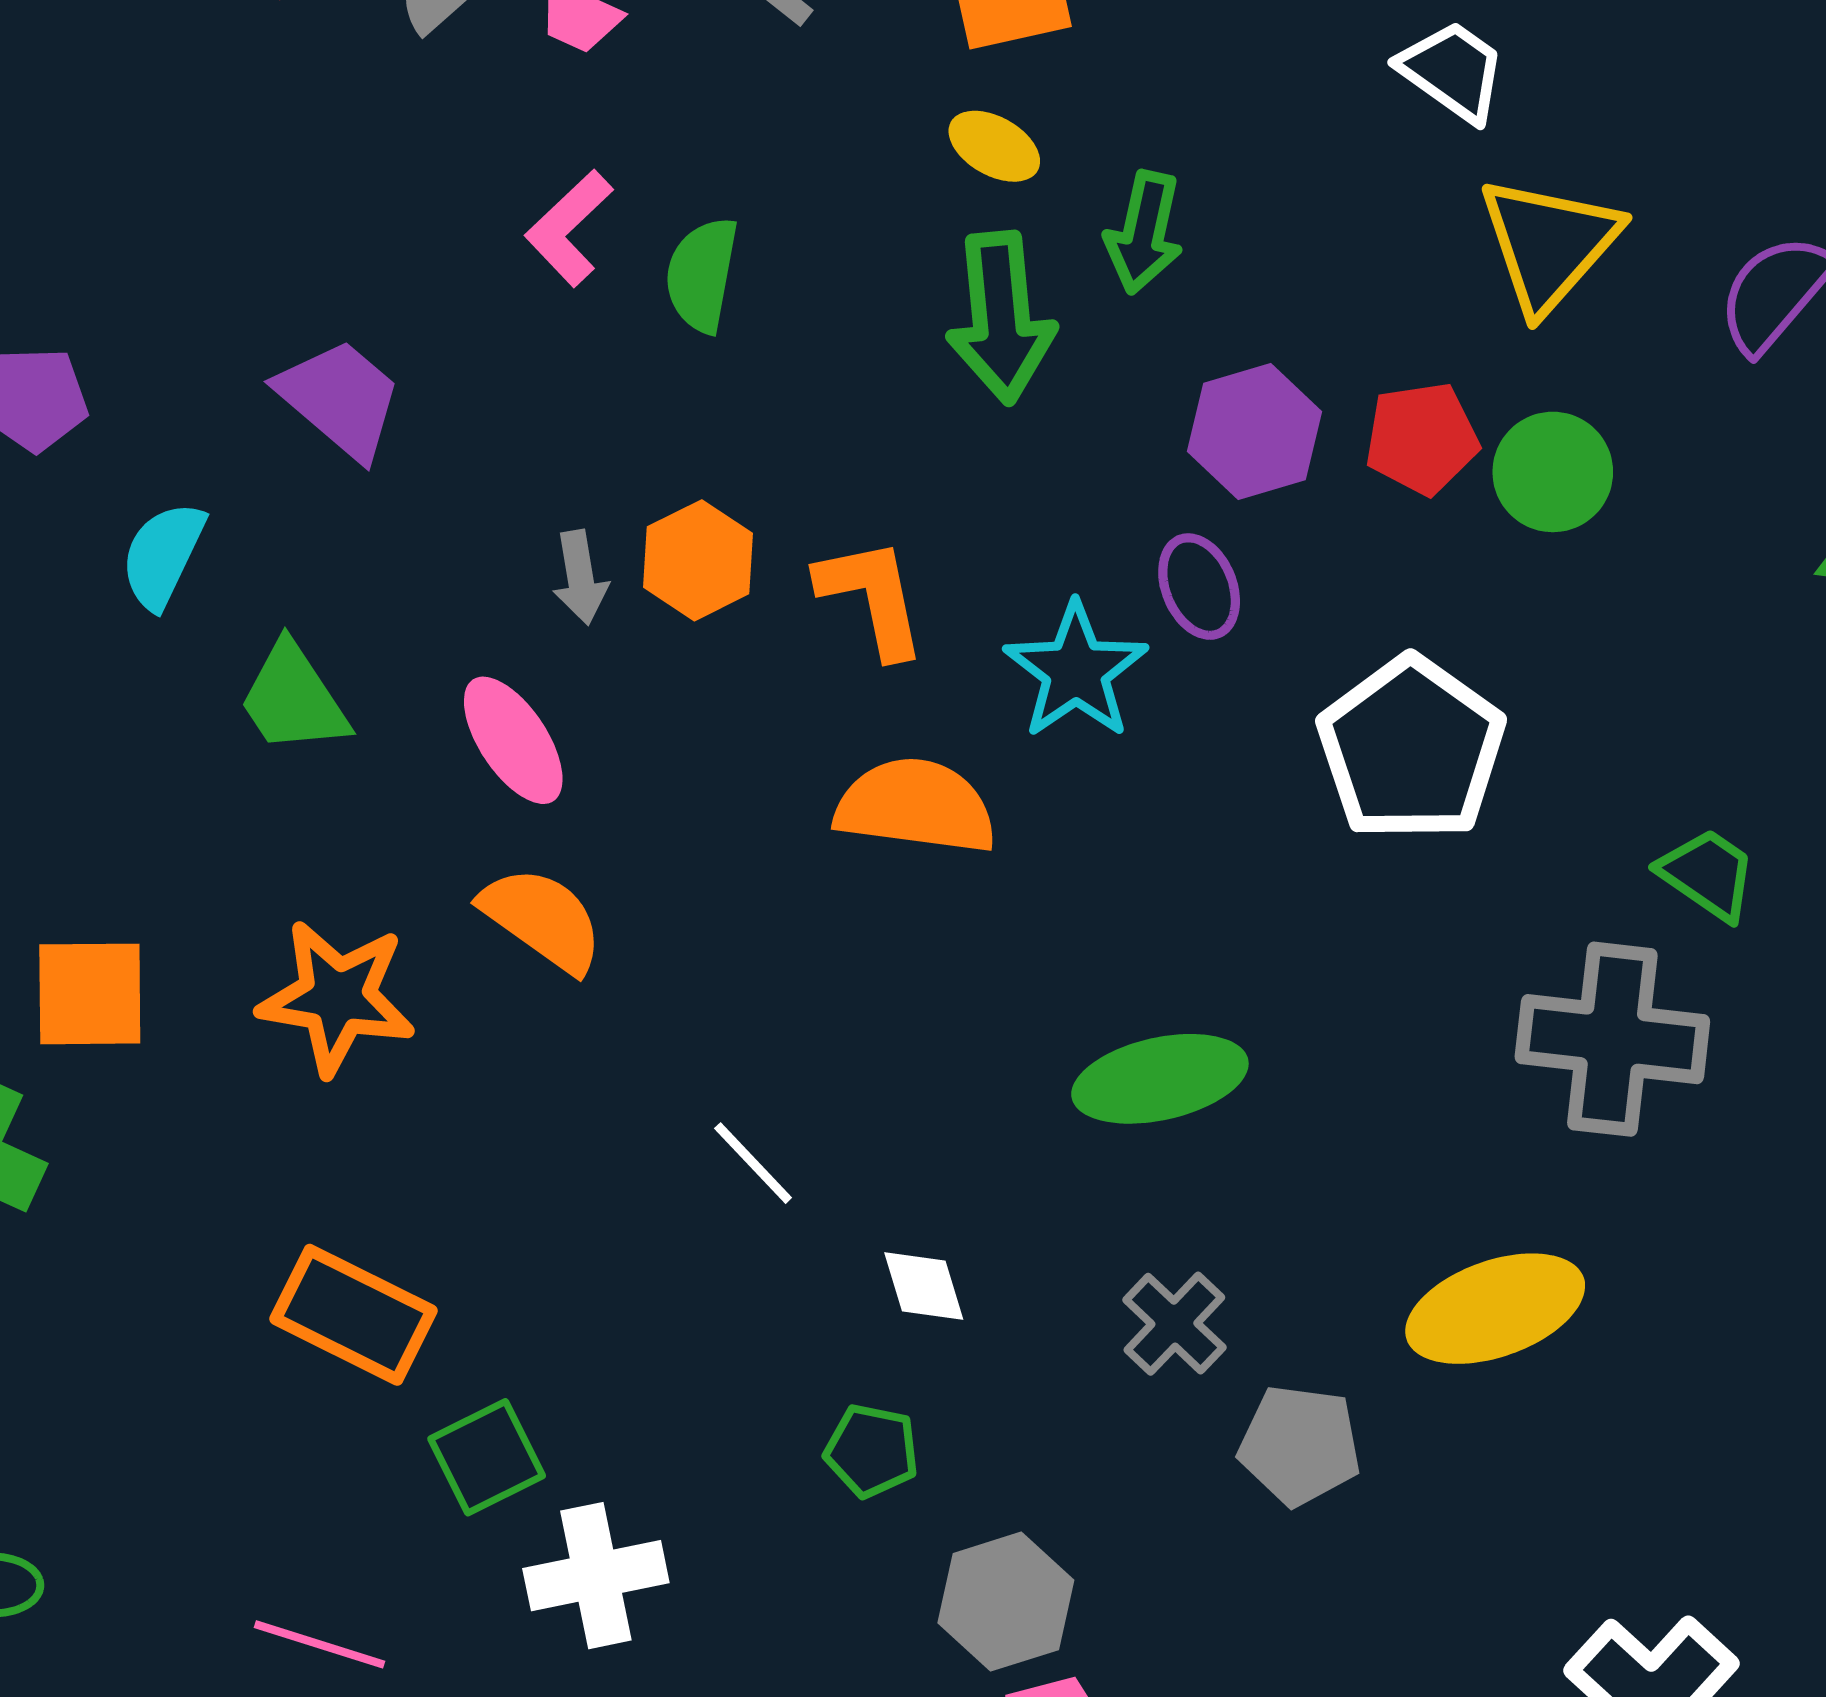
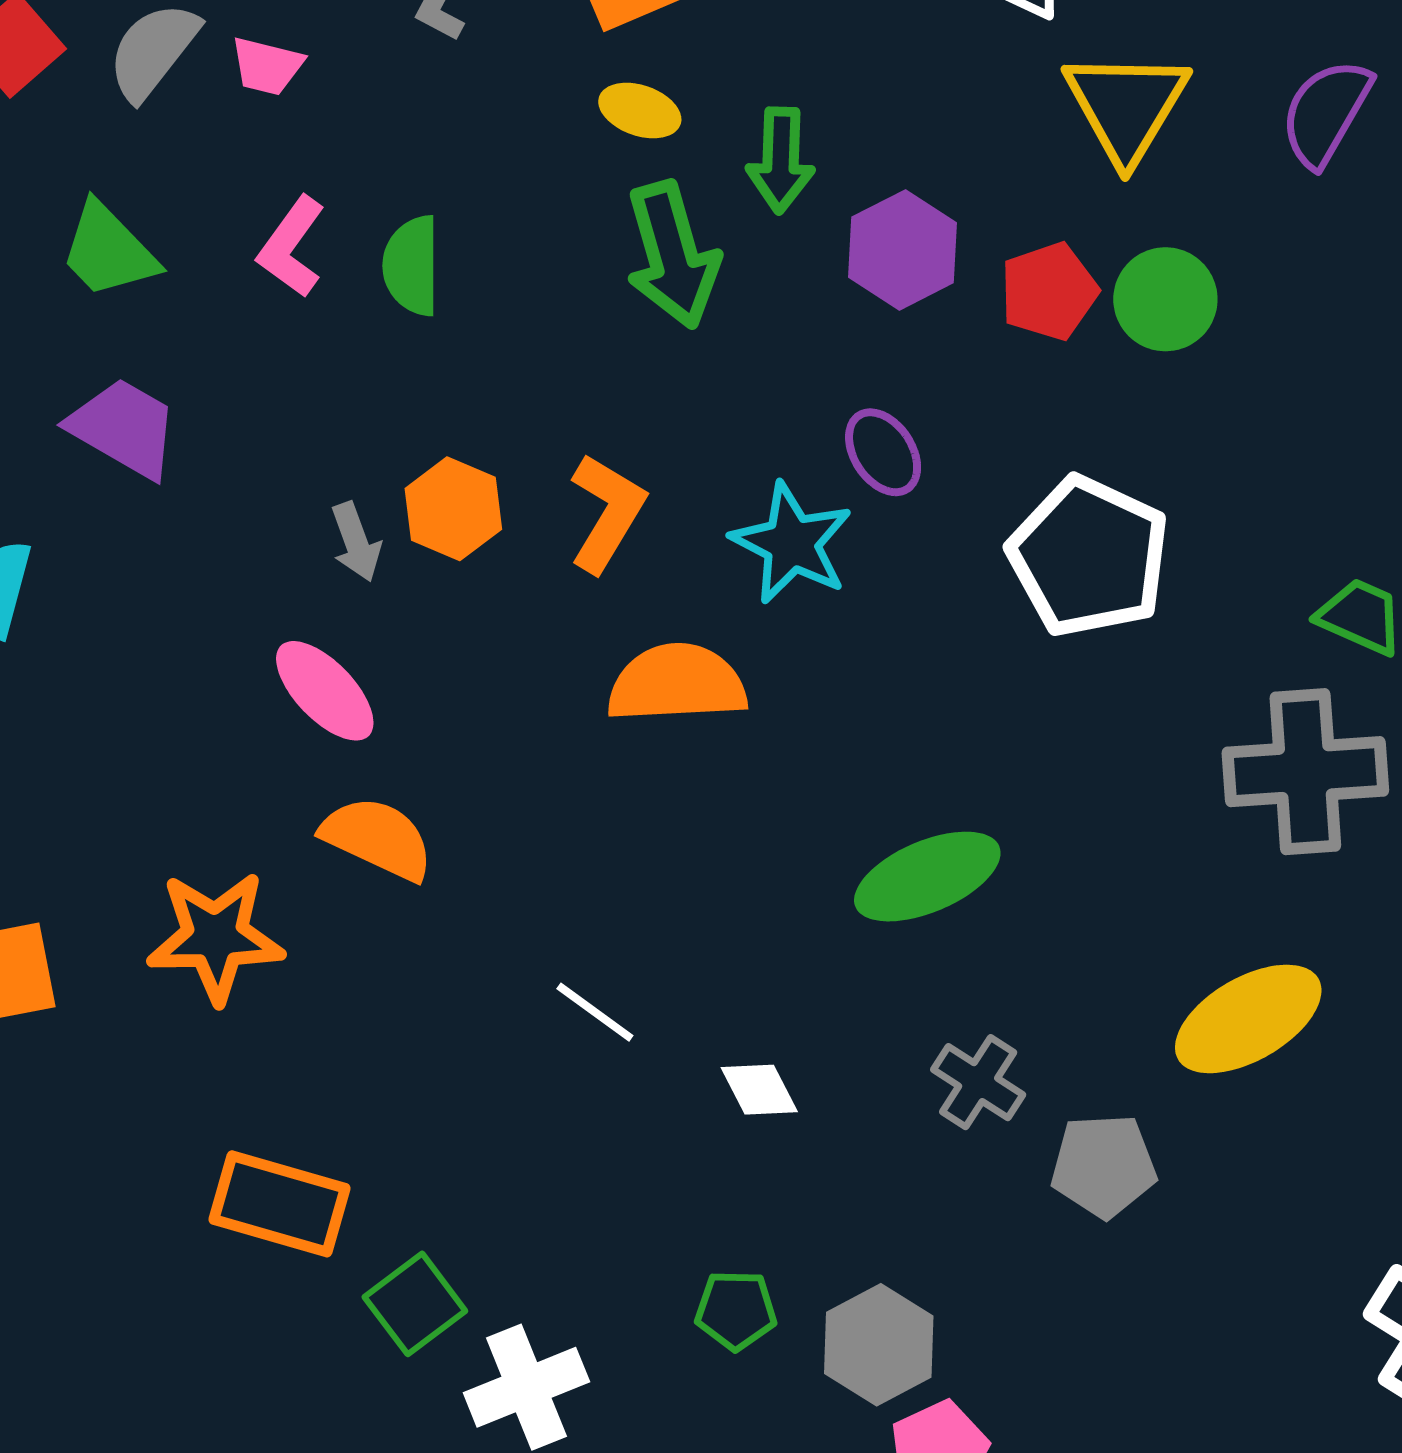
purple hexagon: (1255, 432) -> (902, 250), moved
orange L-shape: (872, 597) -> (607, 513), turned 53
green trapezoid: (293, 699) -> (108, 251), moved
green pentagon: (872, 1451) -> (736, 1310), moved

